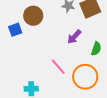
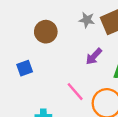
blue square: (15, 30) -> (25, 68), moved

